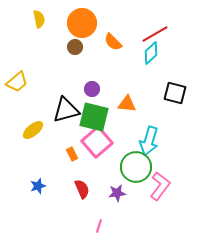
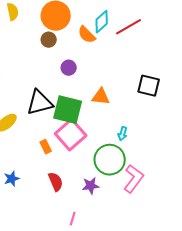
cyan diamond: (151, 53) -> (102, 22), moved
purple circle: (92, 89) -> (69, 68), moved
cyan arrow: (149, 141) -> (123, 134), size x0.5

